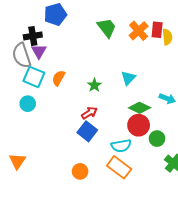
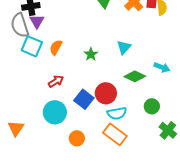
cyan circle: (28, 104) -> (55, 112), moved, size x1.5
red arrow: (89, 113) -> (56, 81), moved
red circle: (139, 125) -> (106, 93), moved

